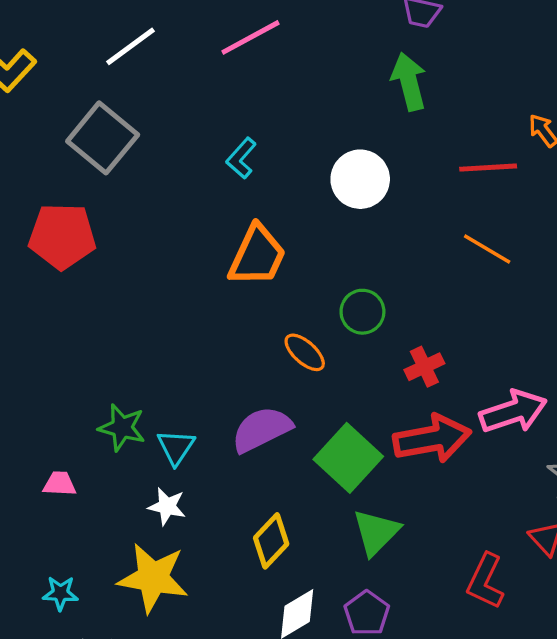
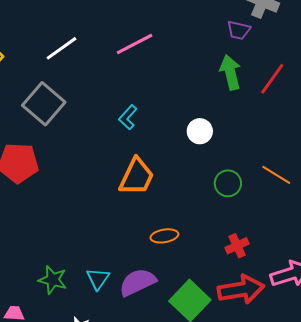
red line: (488, 168) -> (272, 79), moved, turned -52
white circle: (360, 179) -> (200, 131), size x0.7
green circle: (362, 312) -> (228, 183), moved
orange ellipse: (305, 352) -> (164, 236), turned -52
cyan triangle: (176, 447) -> (98, 279), moved

